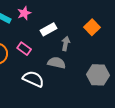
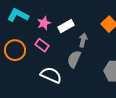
pink star: (24, 13) -> (44, 23), moved
gray semicircle: (57, 63) -> (74, 59), turned -78

